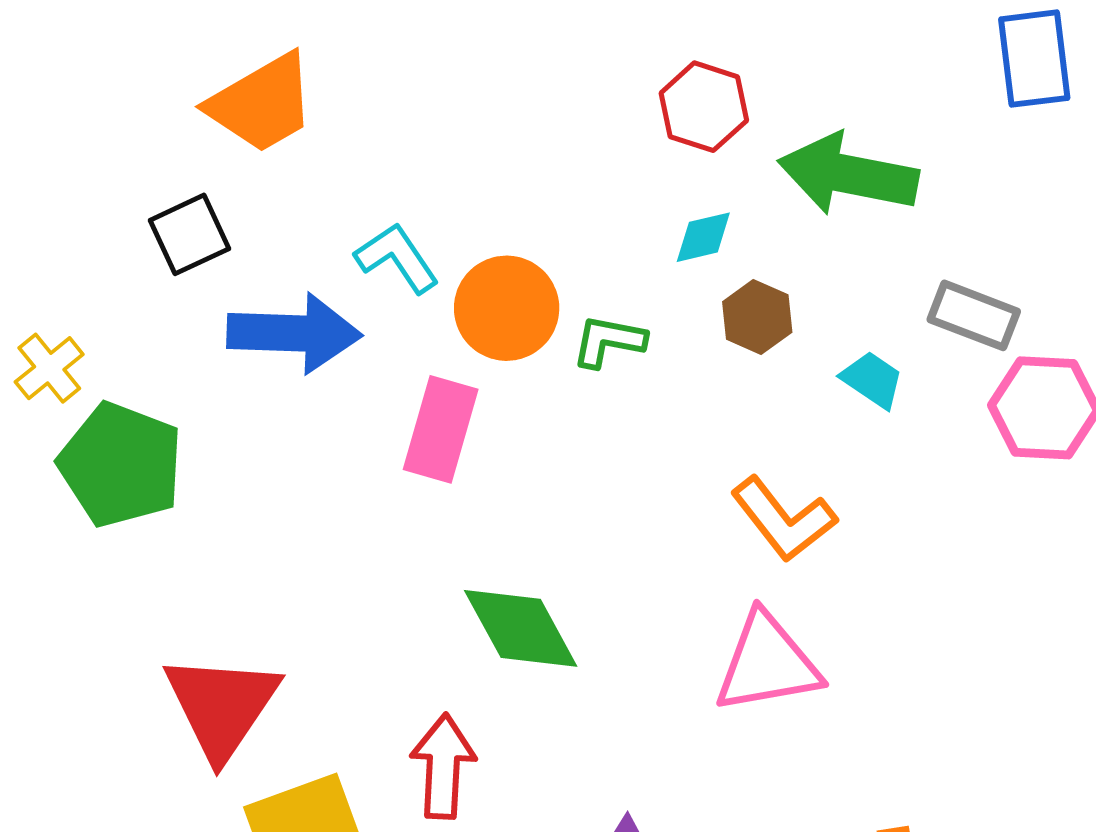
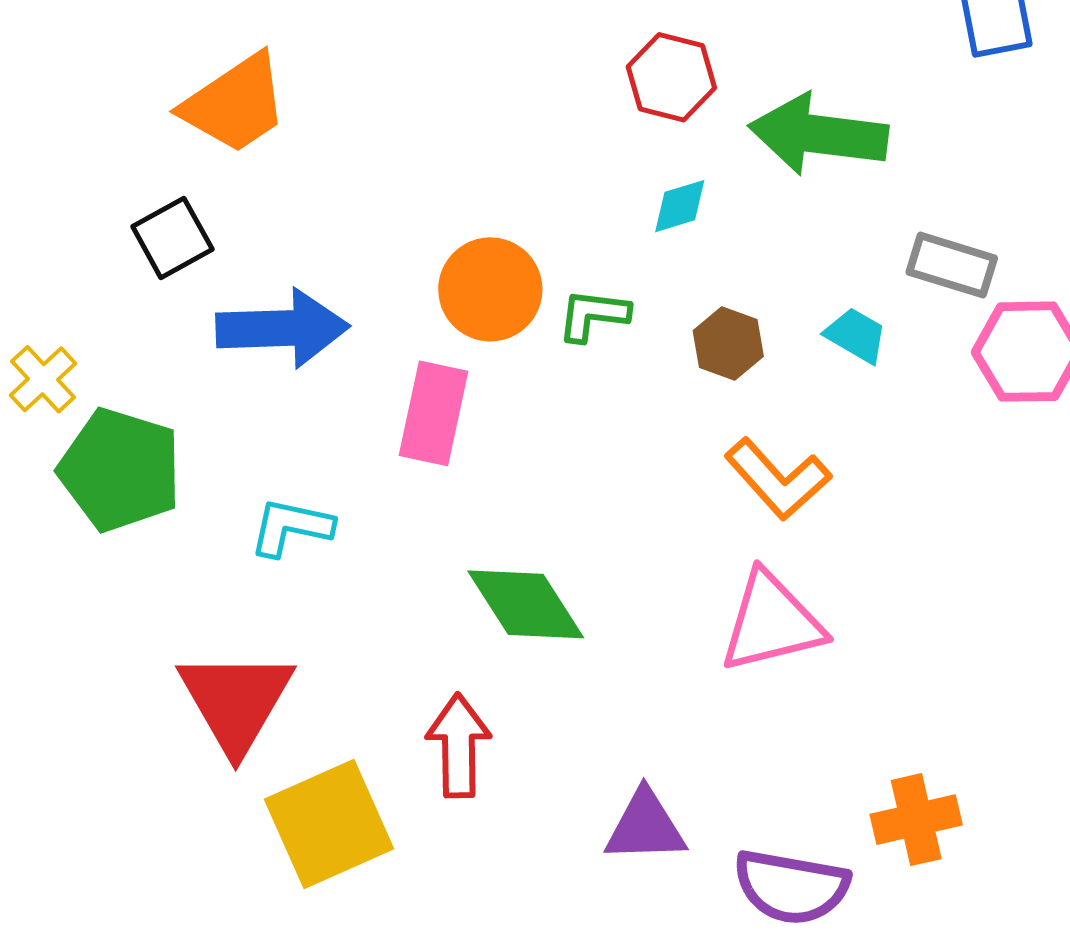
cyan L-shape: (397, 258) -> (291, 527), moved, turned -40
brown hexagon: (757, 317) -> (728, 344), moved

